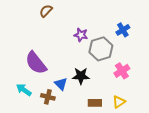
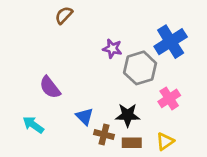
blue cross: (123, 30) -> (171, 42), size x1.6
purple semicircle: (36, 63) -> (50, 87), size x0.7
black star: (81, 76) -> (128, 115), moved
brown cross: (48, 97) -> (104, 135), moved

